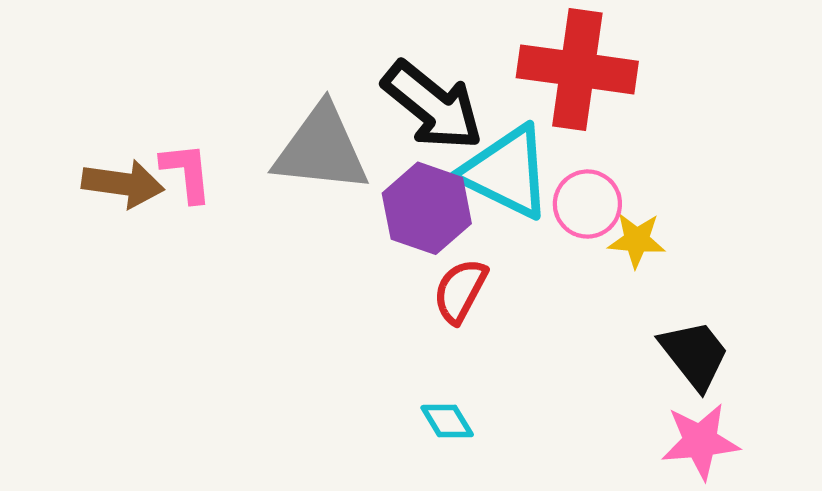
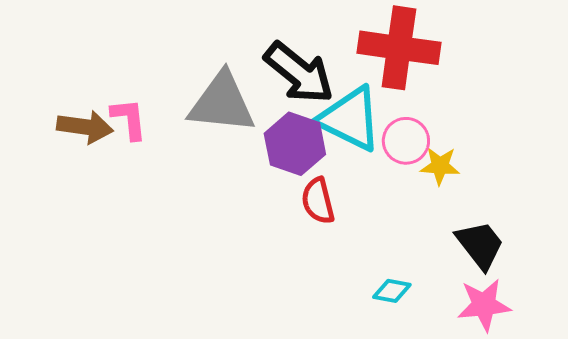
red semicircle: (460, 291) -> (318, 201), turned -42
cyan diamond: (447, 421) -> (392, 291), moved, turned -48

